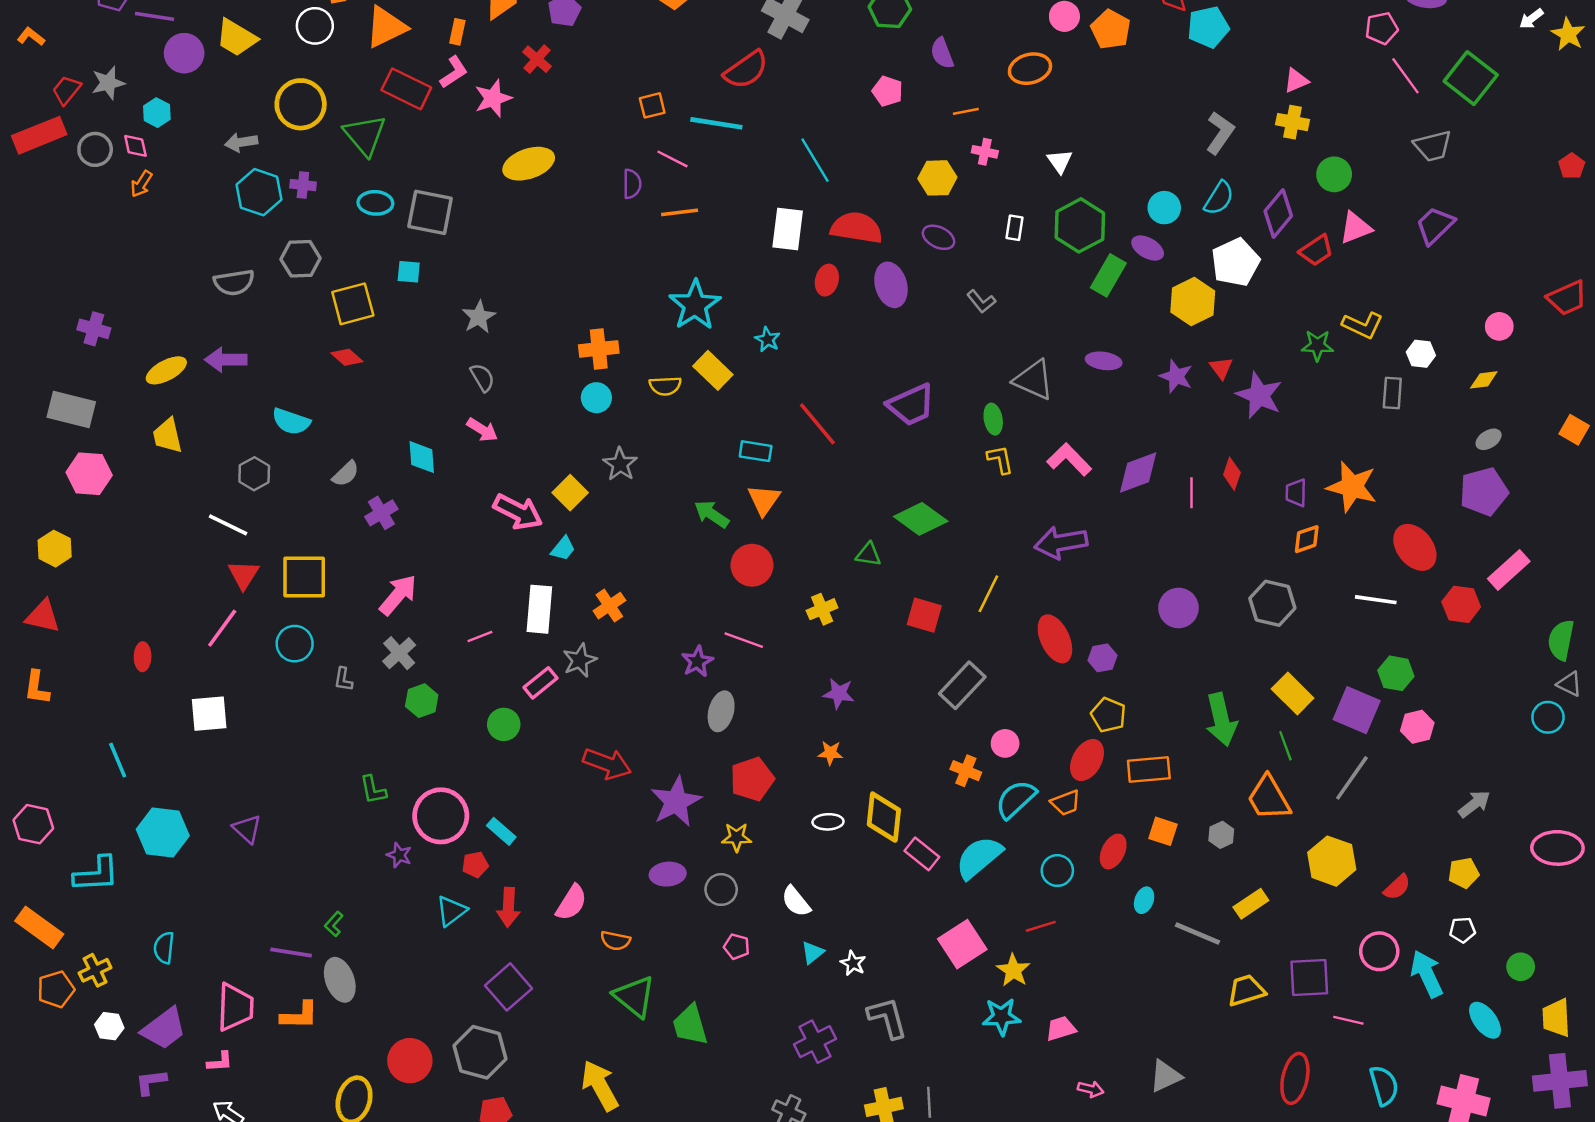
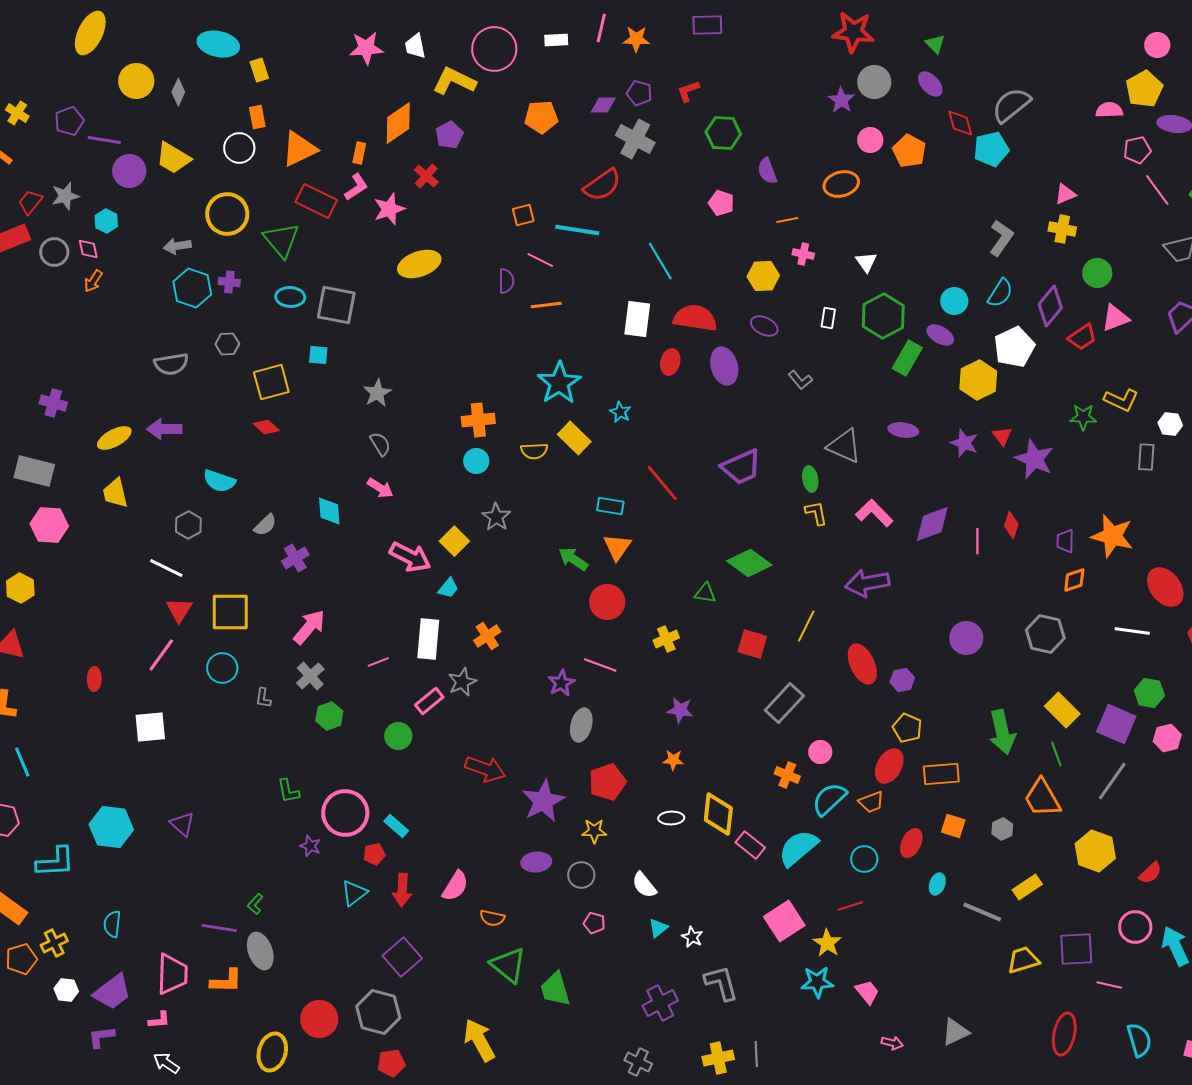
gray hexagon: (301, 259) -> (227, 344), size x0.7
cyan line: (118, 760) -> (22, 762), moved
pink trapezoid: (1061, 1029) -> (867, 992), turned 68

